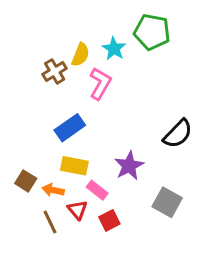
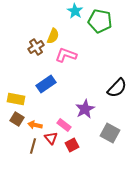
cyan star: (114, 49) -> (75, 11), moved
pink L-shape: (100, 84) -> (66, 55), turned -100
yellow rectangle: (74, 166) -> (16, 99), moved
brown line: (50, 222) -> (33, 146), turned 42

